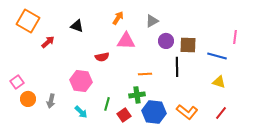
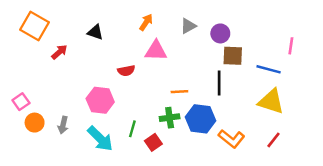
purple circle: (166, 41) -> (220, 33), moved
yellow triangle: (219, 82) -> (271, 102), size x1.6
cyan arrow: (81, 112) -> (100, 139), size x1.6
blue hexagon: (154, 112) -> (201, 119), moved

